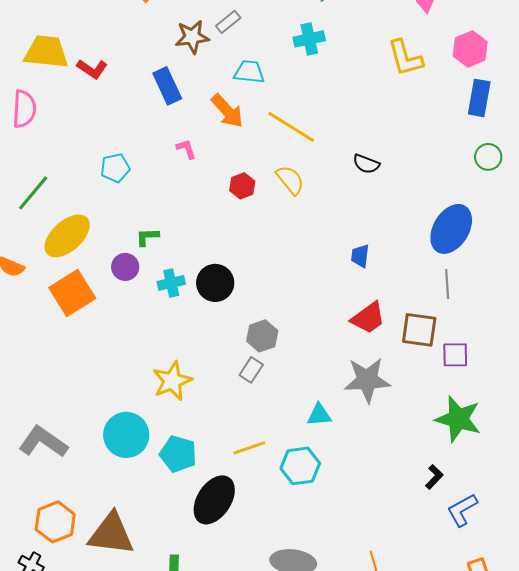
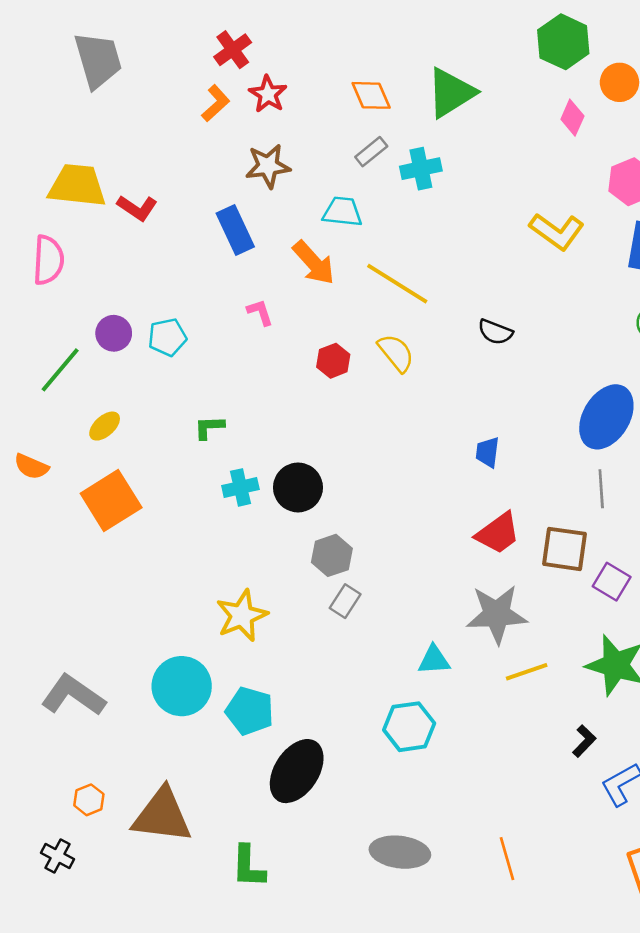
gray rectangle: (228, 22) -> (371, 152), moved
yellow L-shape: (405, 58) -> (557, 231), moved, turned -39
yellow ellipse: (67, 236) -> (105, 426), size x0.5
purple circle: (125, 267) -> (114, 333), moved
gray hexagon: (262, 336) -> (332, 555), moved
purple square: (455, 355) -> (612, 582), turned 32
yellow line: (249, 448) -> (527, 672), moved
orange hexagon: (55, 522) -> (89, 800), size x0.6

